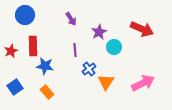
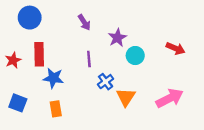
red arrow: (142, 29) -> (176, 48), moved, size x0.7
blue square: (15, 87) -> (18, 103), turned -35
orange rectangle: (47, 92) -> (56, 109), turned 32

